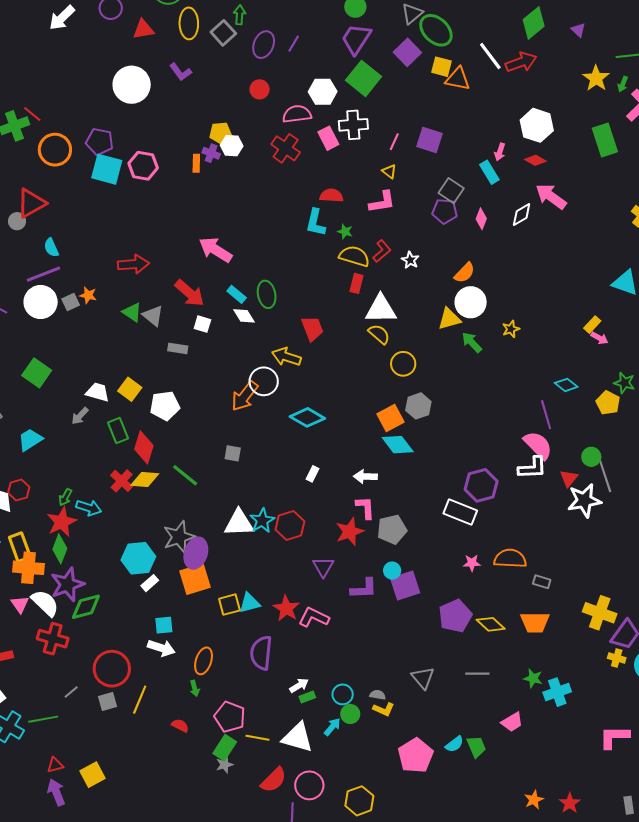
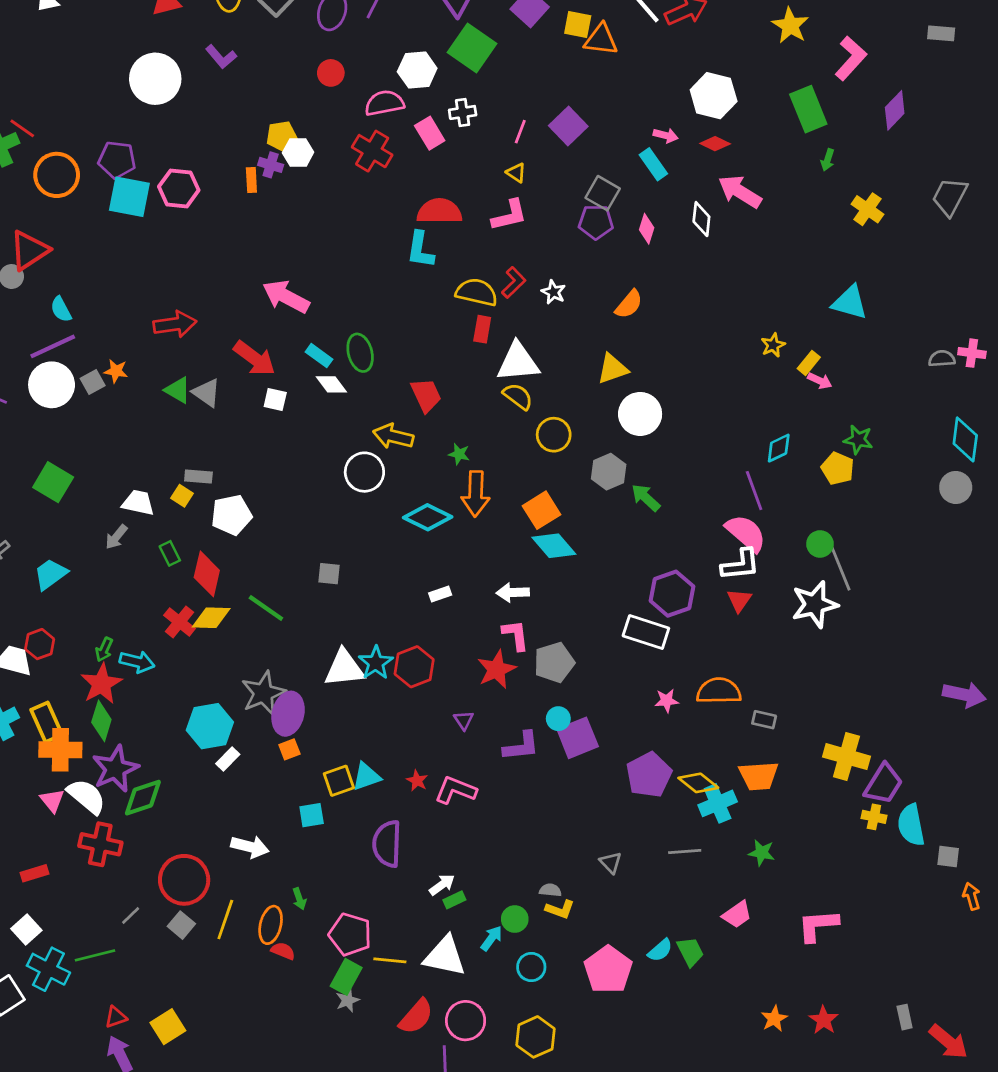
green arrow: (623, 84) -> (828, 160), moved
white cross: (353, 125) -> (463, 112), size x0.7
purple square: (429, 140) -> (568, 126), turned 32
pink arrow: (500, 152) -> (666, 135), turned -90
red semicircle: (331, 196) -> (439, 211), size x1.4
white diamond: (522, 215) -> (701, 219), turned -50
green star: (345, 232) -> (459, 454), moved
white circle: (471, 302) -> (640, 414), moved
yellow star: (511, 329) -> (773, 345), moved
green arrow: (472, 342) -> (646, 498), moved
gray rectangle: (178, 348) -> (198, 476), moved
cyan diamond: (566, 385) -> (779, 448), turned -60
yellow square: (130, 389) -> (182, 496), size x0.7
orange arrow: (245, 396) -> (476, 494), moved, turned -32
gray hexagon: (418, 406) -> (609, 472), moved
green rectangle: (118, 431) -> (170, 553), size x0.7
white rectangle: (312, 474) -> (440, 594), turned 49
red triangle: (569, 478) -> (739, 600), moved
purple triangle: (323, 567) -> (464, 720), size x0.7
orange square: (195, 579) -> (289, 749), size x0.5
red star: (286, 608) -> (417, 781), size x0.6
cyan square: (164, 625) -> (312, 815), moved
orange ellipse: (204, 661) -> (271, 925), moved
gray triangle: (423, 678) -> (611, 863), size x0.7
cyan cross: (557, 692) -> (718, 803), moved
cyan circle: (343, 694) -> (531, 967), moved
gray square: (108, 701) -> (181, 925), turned -30
pink L-shape: (614, 737) -> (818, 925), moved

